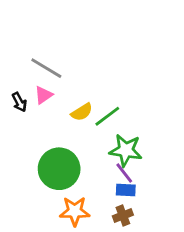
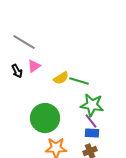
gray line: (46, 68) -> (24, 42), moved
green line: (107, 116) -> (79, 81), turned 54

